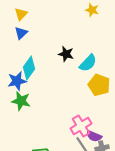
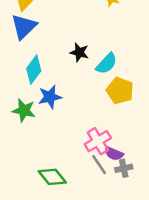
blue triangle: (21, 33) -> (24, 27), size x1.6
blue star: (17, 81) -> (50, 97), moved

